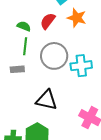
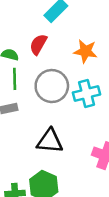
orange star: (77, 18) -> (85, 51), moved

